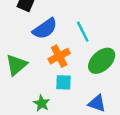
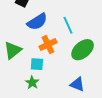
cyan square: (64, 82) -> (37, 64), moved

